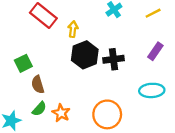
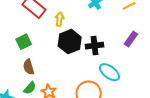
green square: (23, 63) -> (24, 42), moved
cyan ellipse: (152, 90) -> (109, 72), moved, turned 40

